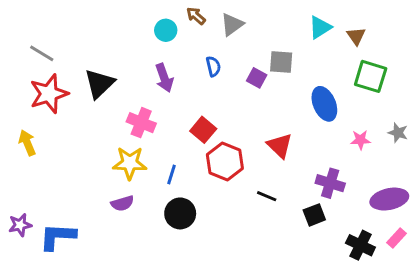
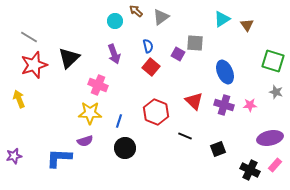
green square: (371, 76) -> (273, 61), moved
red square: (203, 130) -> (151, 67), moved
pink star: (360, 140) -> (250, 105), moved
purple cross: (330, 183) -> (224, 105), moved
blue L-shape: (58, 237) -> (59, 158), moved

